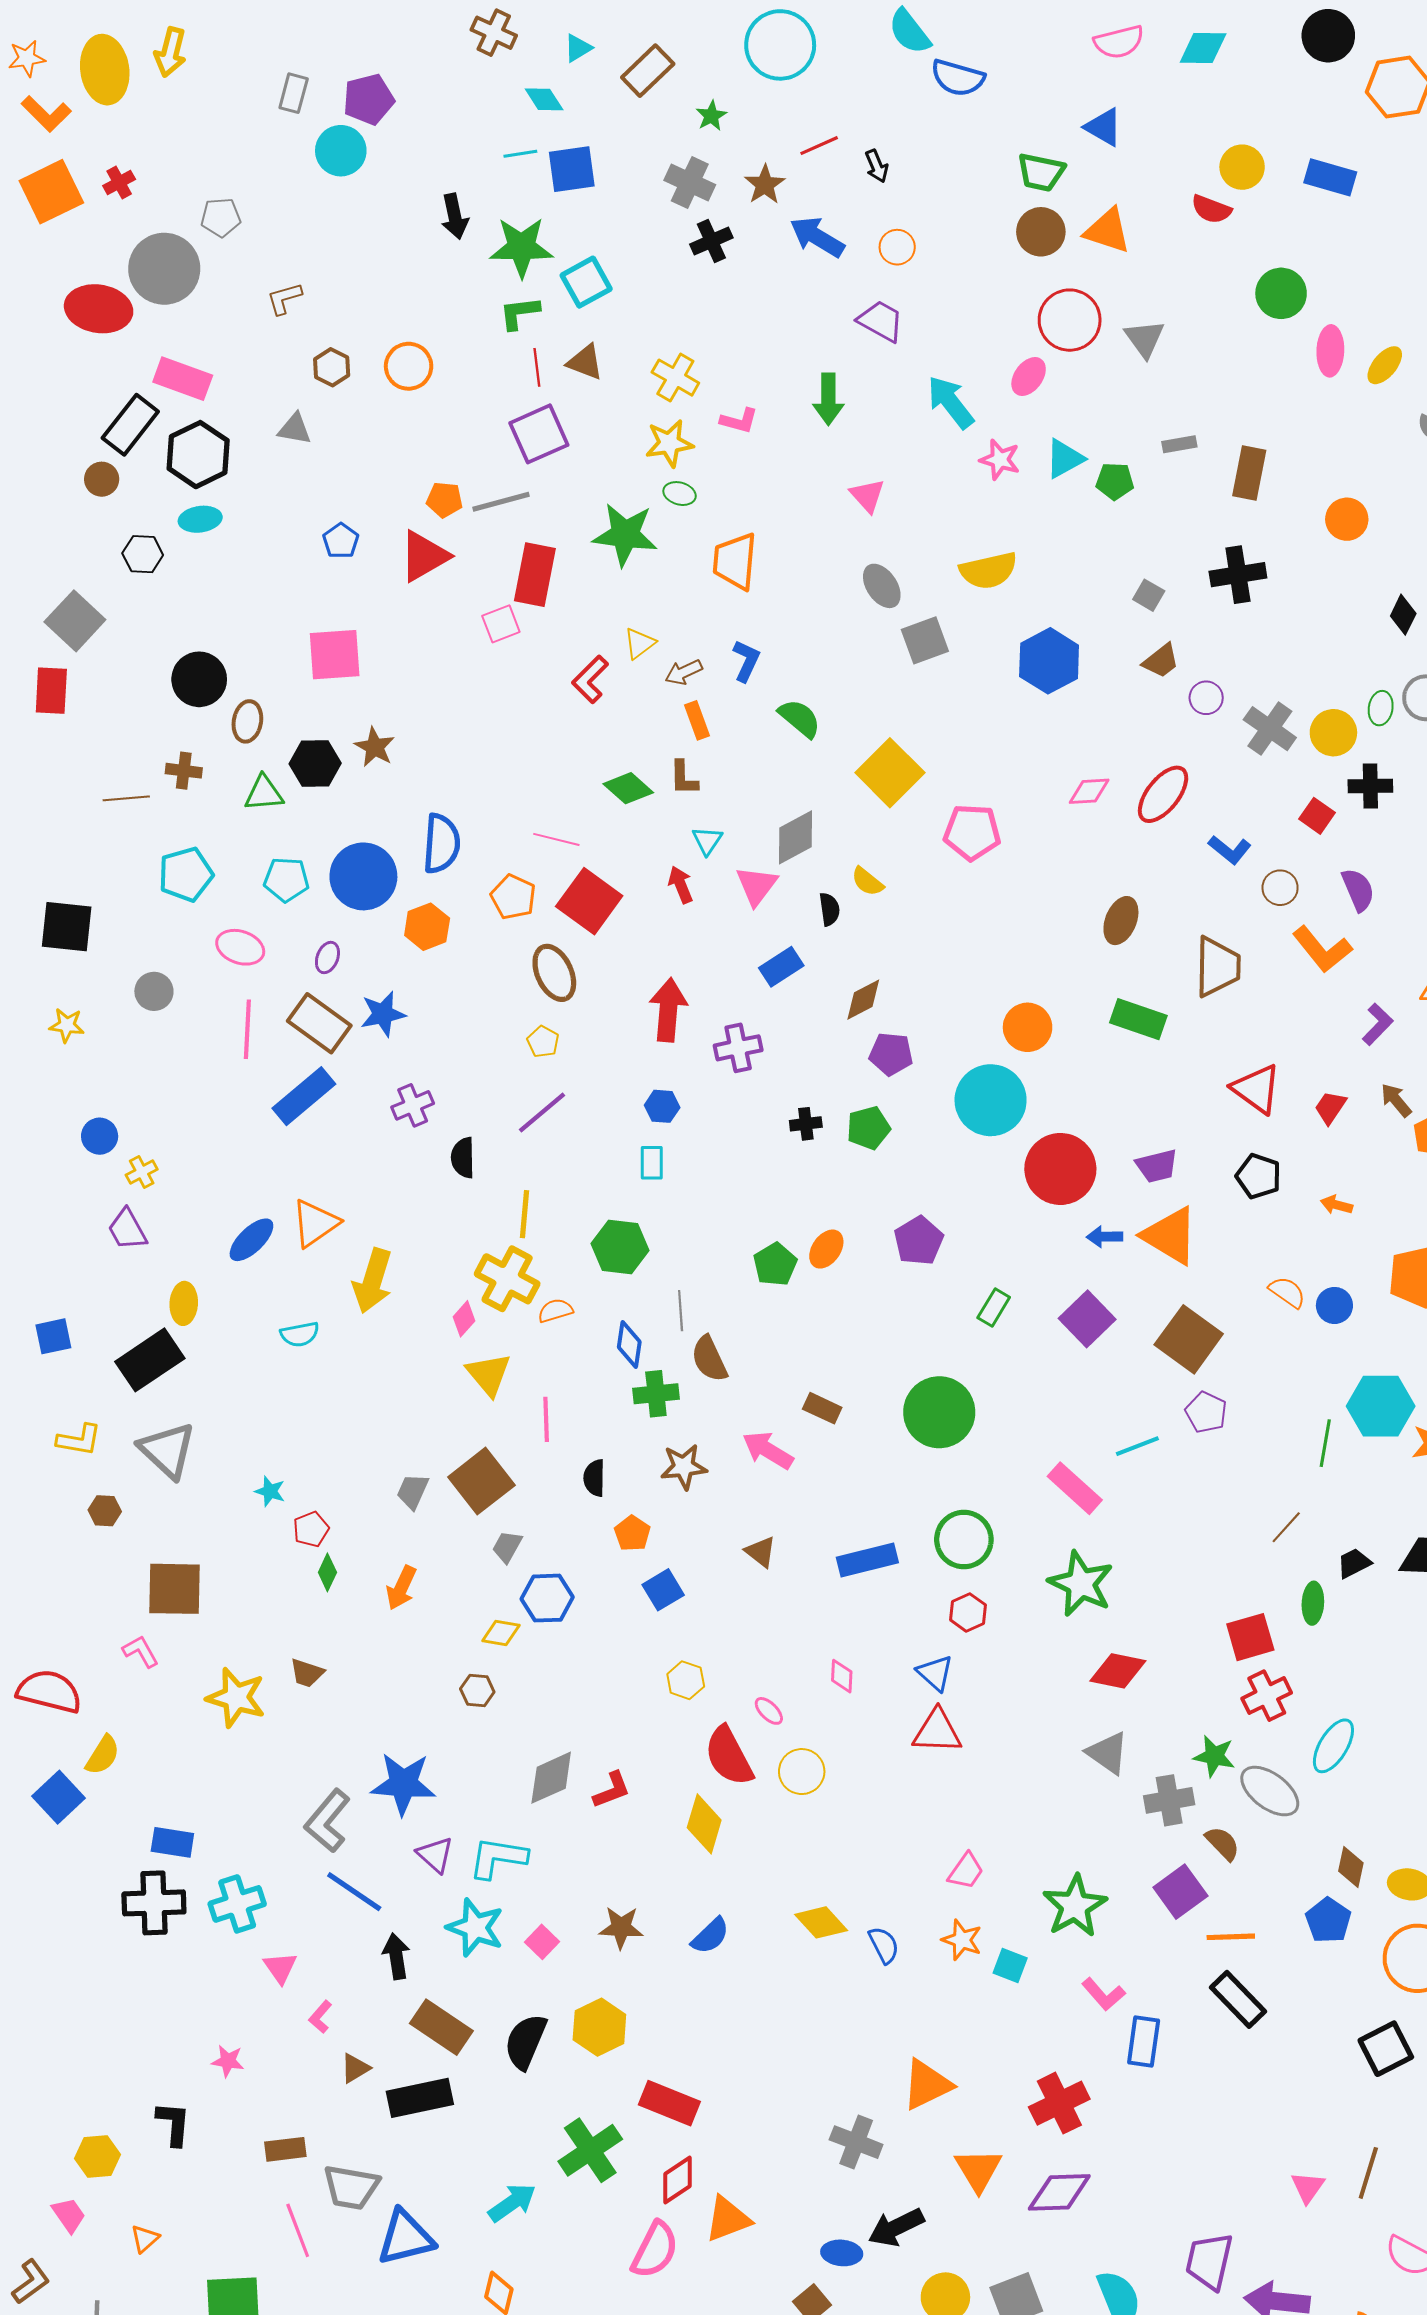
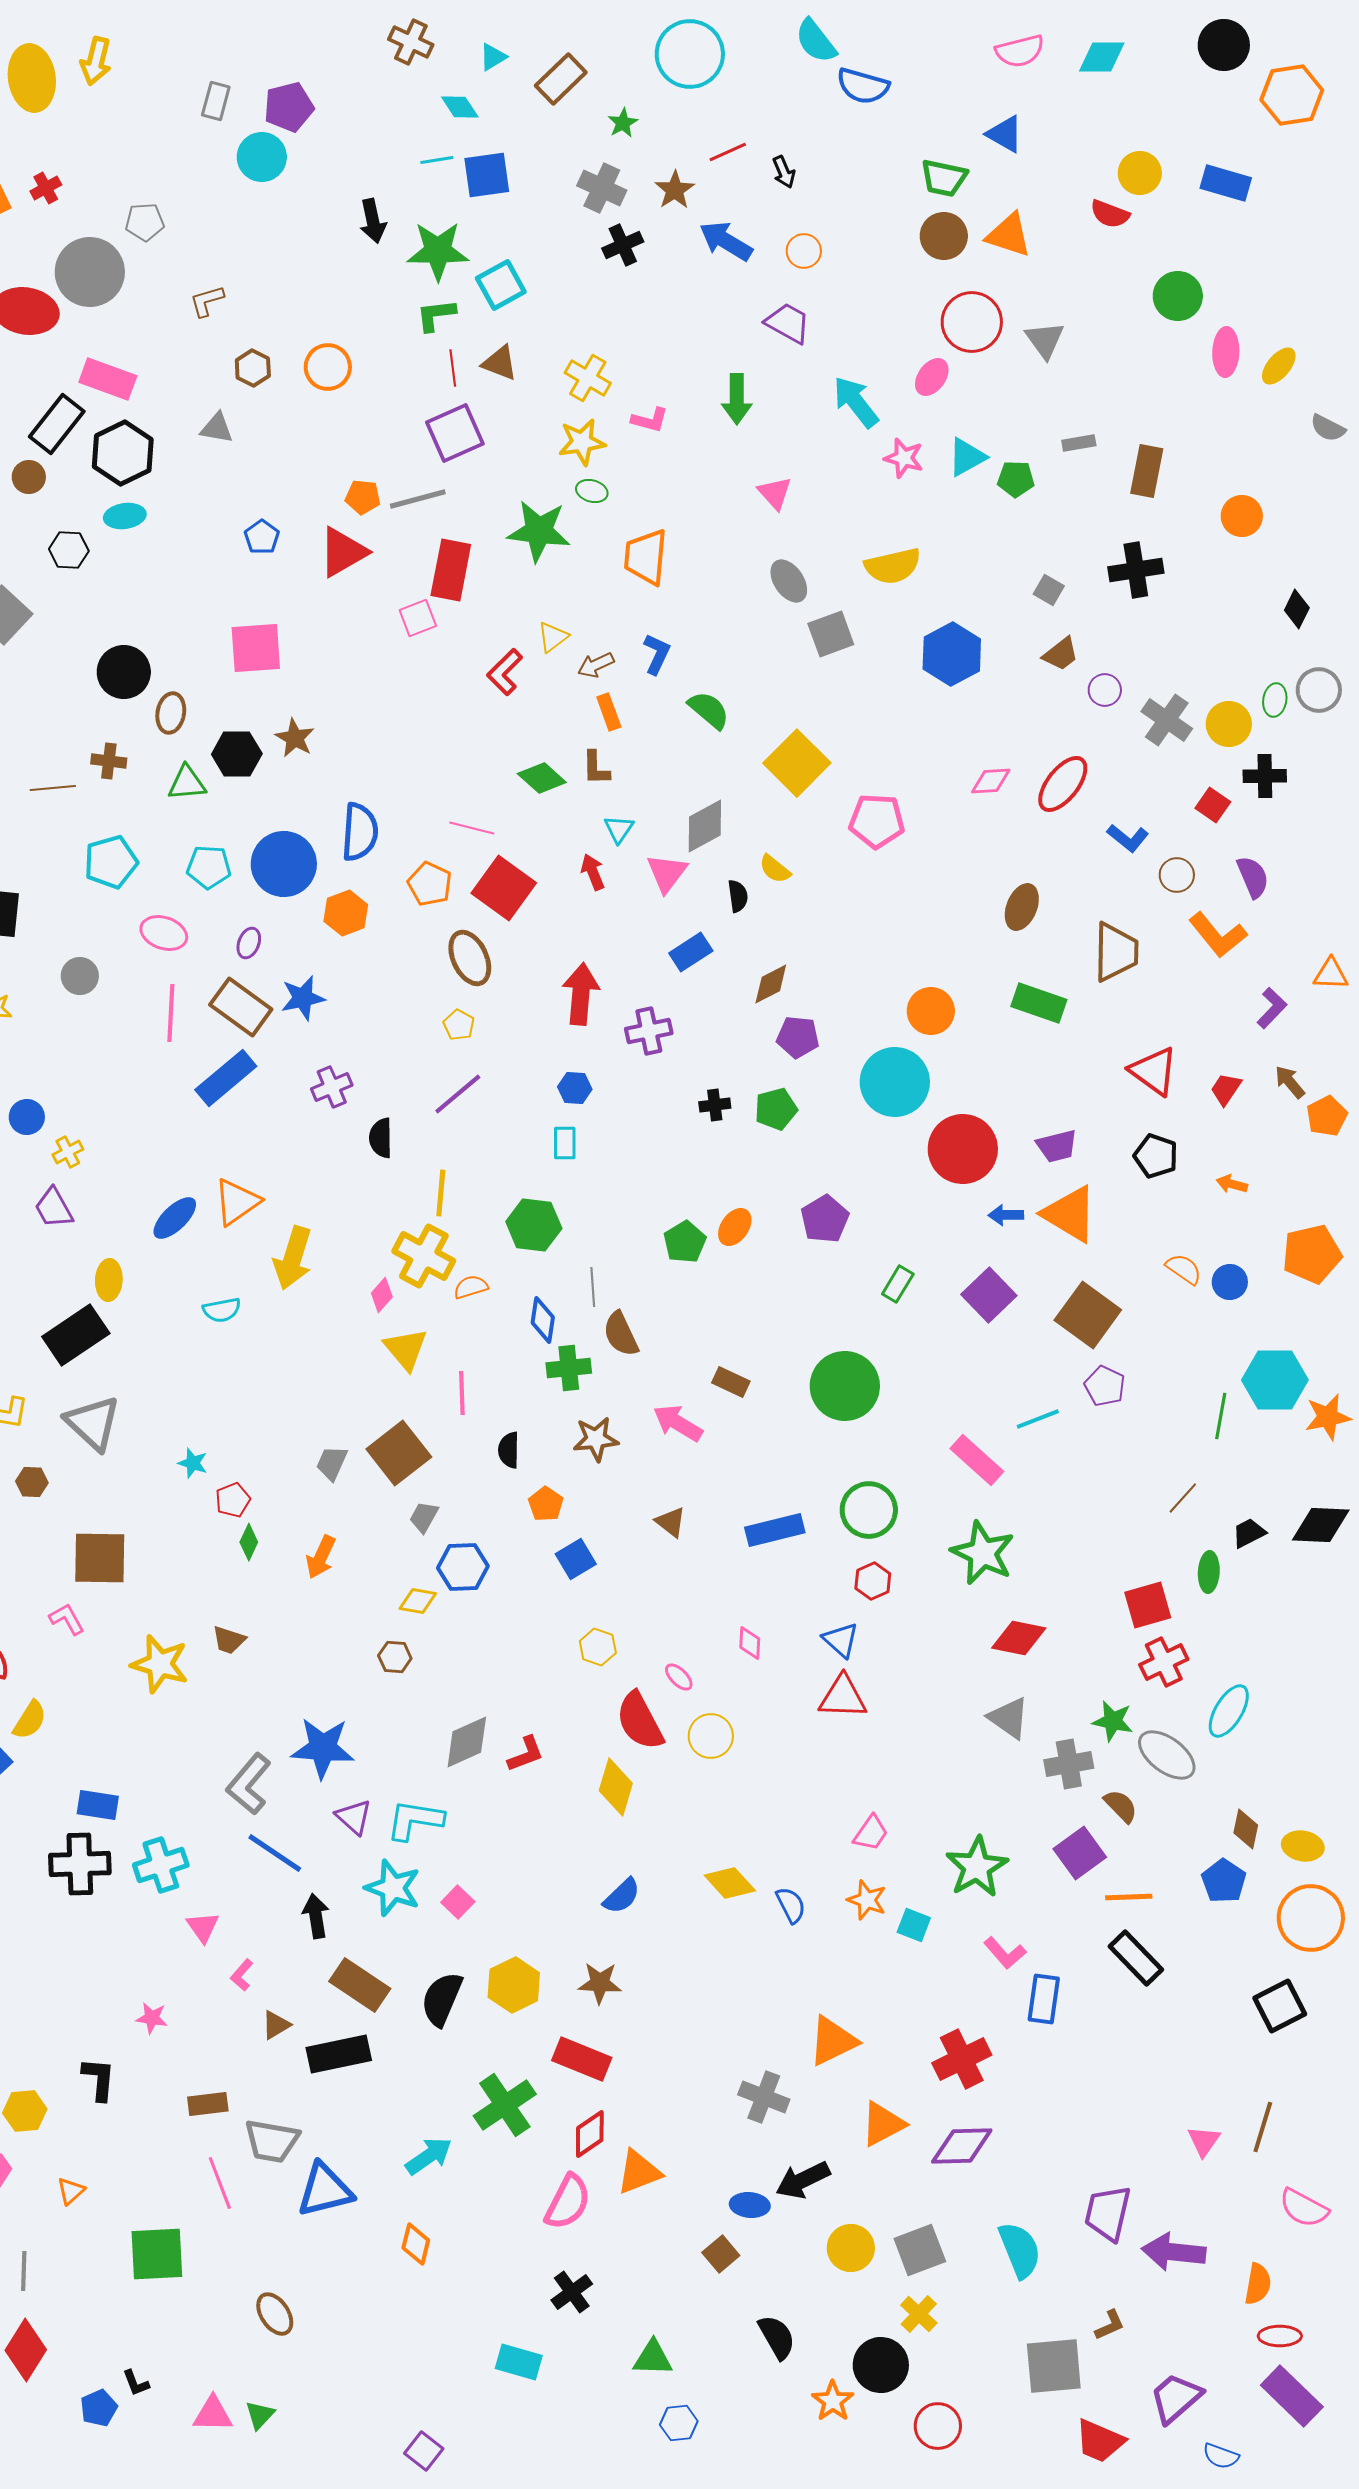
brown star: (621, 1928) -> (600, 1983), moved
orange triangle: (978, 2170) -> (883, 2124), turned 33

